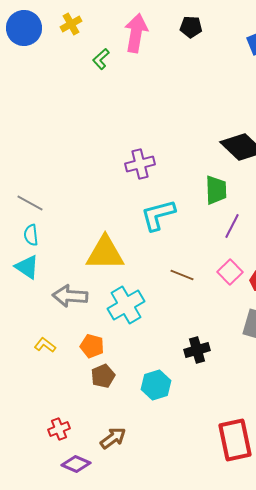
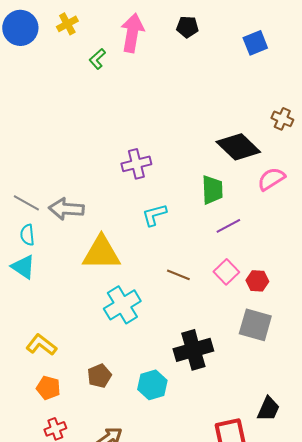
cyan L-shape: (158, 215) -> (154, 215), size x0.7
purple line: (232, 226) -> (228, 226), turned 35
gray arrow: (70, 296) -> (66, 209), moved
yellow L-shape: (45, 345) -> (41, 345), size x1.4
orange pentagon: (92, 346) -> (48, 388), moved
black cross: (197, 350) -> (193, 350), size x1.5

